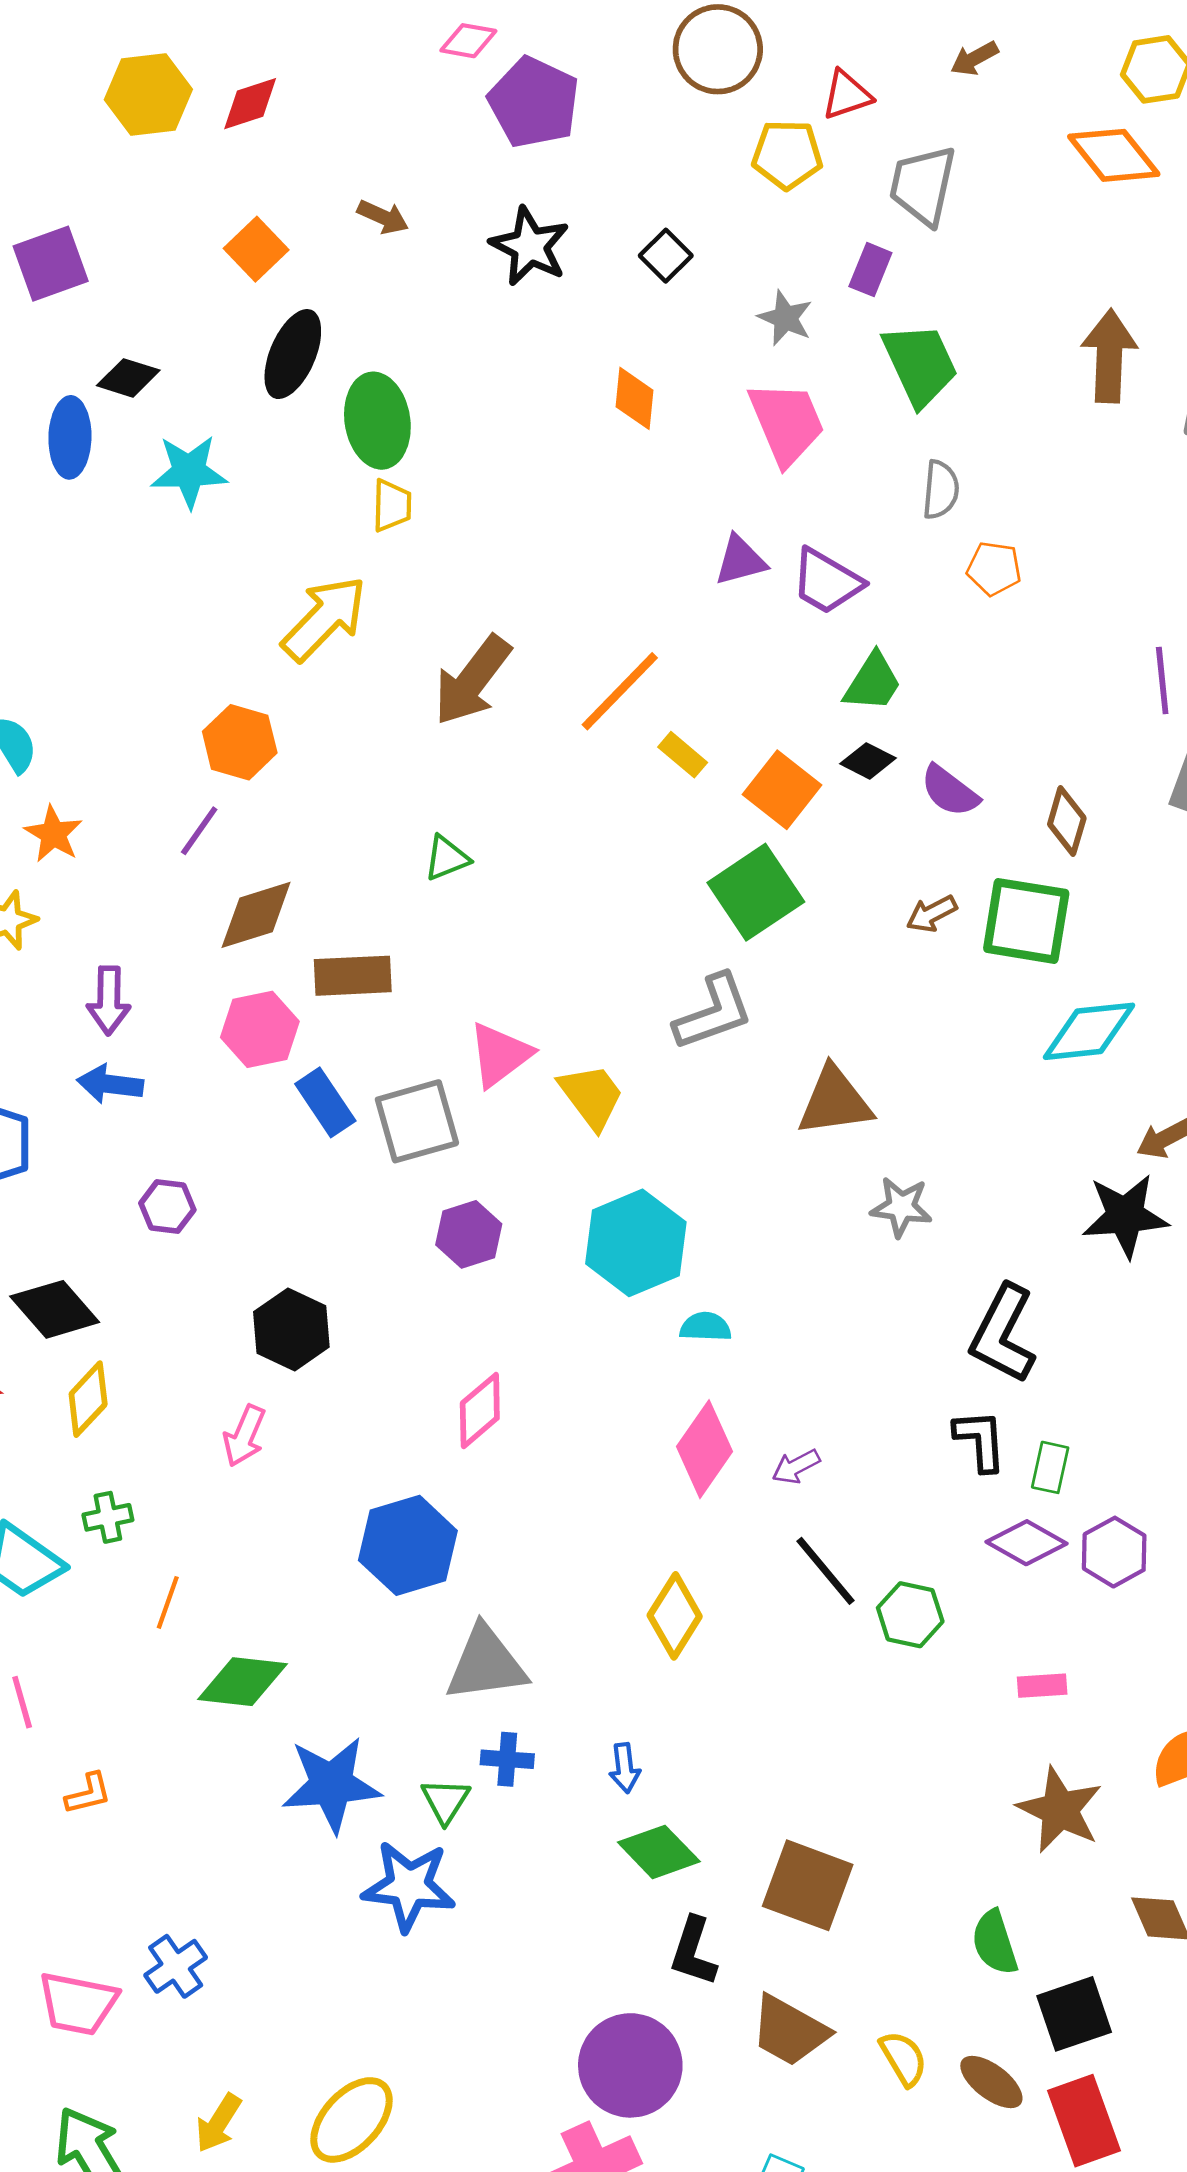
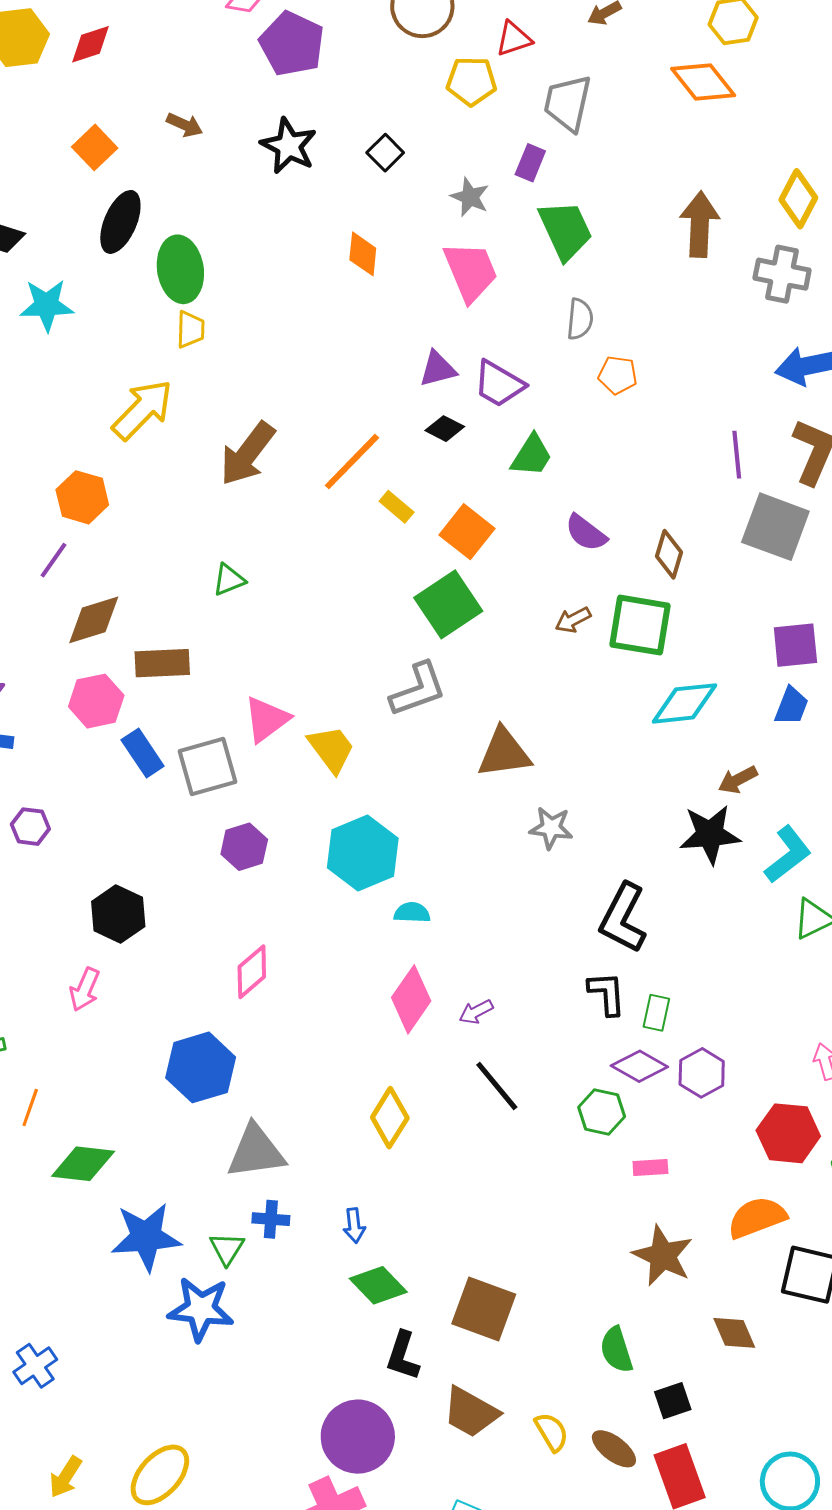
black diamond: (868, 761) -> (445, 429), moved
green hexagon: (910, 1615) -> (602, 1112), moved
black square: (1074, 2014) -> (673, 1401), size x0.7

